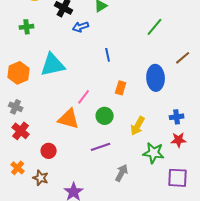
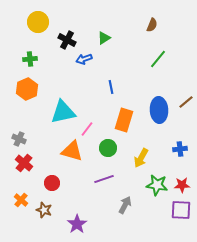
brown line: (183, 58) -> (186, 102), moved
cyan triangle: (53, 65) -> (63, 112), moved
orange hexagon: (19, 73) -> (27, 89), moved
orange rectangle: (121, 88) -> (124, 120), size x1.6
red star: (179, 140) -> (182, 185), moved

